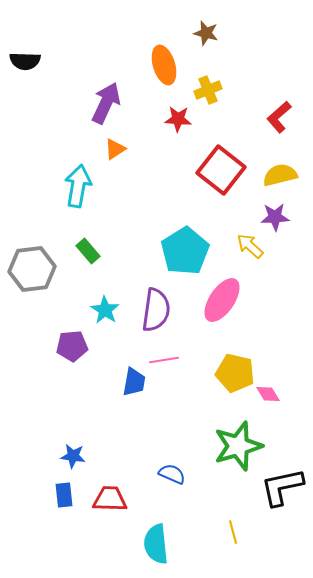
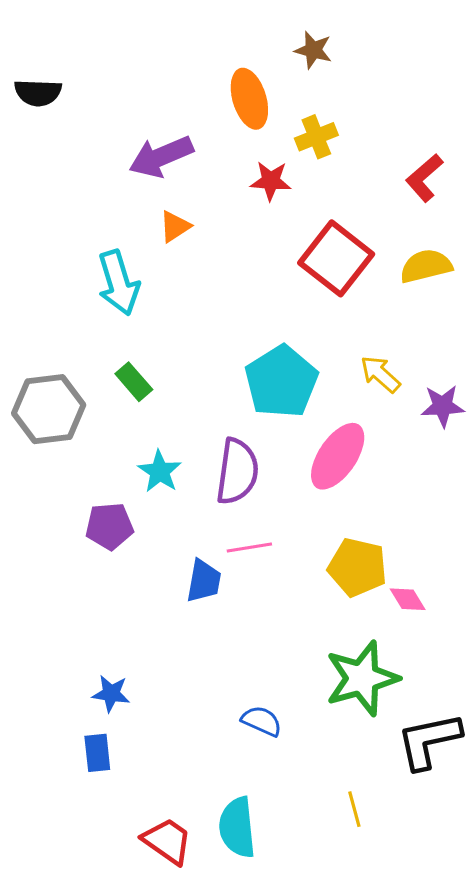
purple arrow: (106, 103) -> (161, 157), turned -138
cyan arrow: (78, 186) -> (119, 283), turned 153
purple star: (275, 217) -> (443, 406), moved
red trapezoid: (110, 499) -> (167, 841), moved, turned 33

